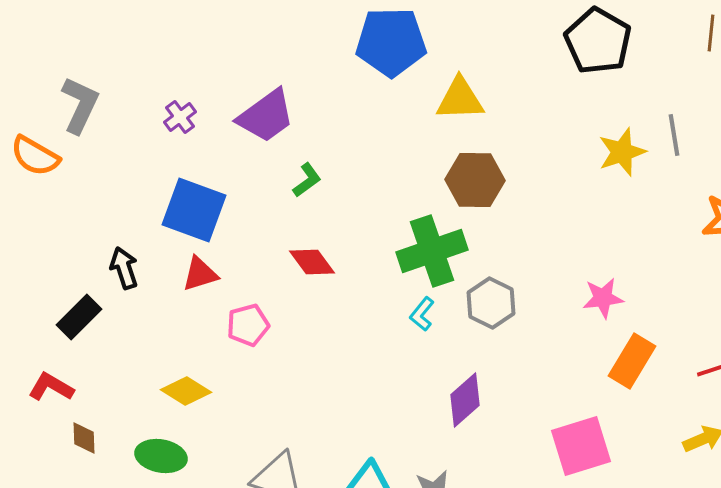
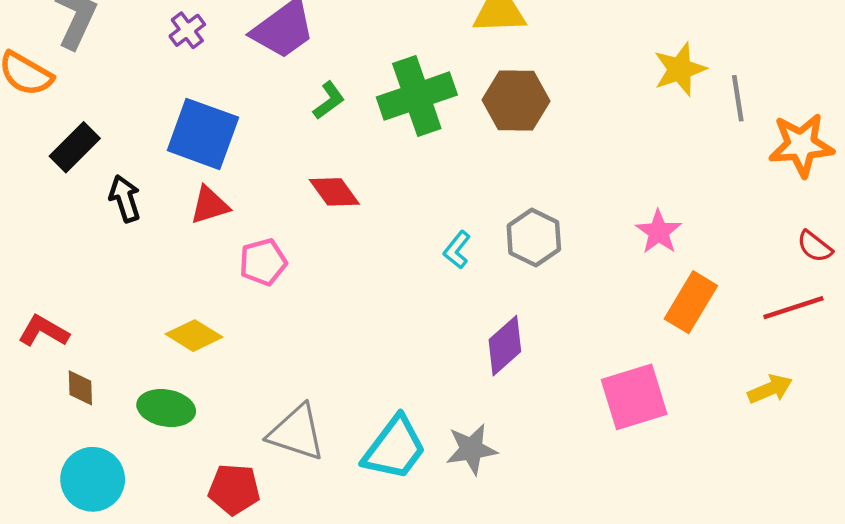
gray line: (674, 135) -> (738, 98), moved
green cross: (432, 251) -> (417, 96), moved
pink star: (603, 298) -> (659, 232), turned -30
black rectangle: (79, 317) -> (75, 147), moved

